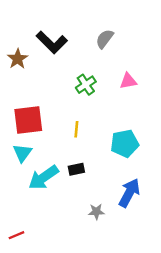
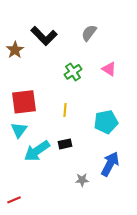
pink triangle: (128, 81) -> (109, 69), turned 42

